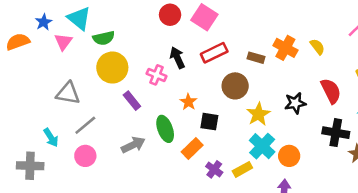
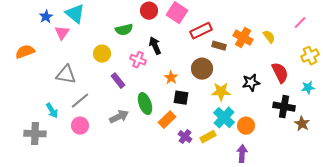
green semicircle: (104, 38) -> (124, 30), moved
orange semicircle: (18, 42) -> (25, 52), moved
red rectangle: (214, 53) -> (201, 31), moved
yellow circle: (112, 68) -> (102, 54), size x0.7
orange star: (188, 102) -> (171, 78), moved
yellow star: (258, 114) -> (221, 92), turned 30

